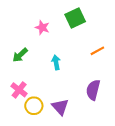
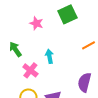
green arrow: (20, 55) -> (15, 49), turned 98
pink cross: (19, 90) -> (30, 70), moved

